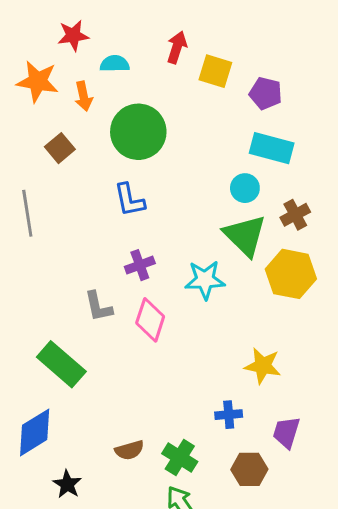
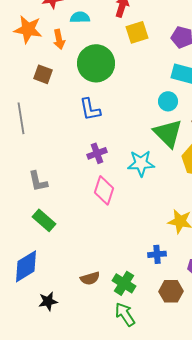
yellow square: (215, 71) -> (137, 32), moved, turned -35
brown square: (60, 148) -> (43, 74), turned -30
gray L-shape: (98, 307) -> (38, 181), moved
green rectangle: (61, 364) -> (44, 220), size x0.7
black star: (67, 484) -> (48, 301), turned 30

